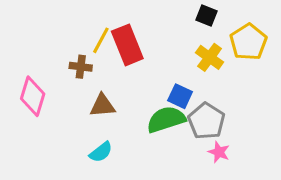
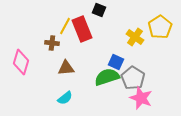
black square: (206, 15) -> (99, 10), moved
pink star: (219, 152) -> (141, 98), size x1.6

